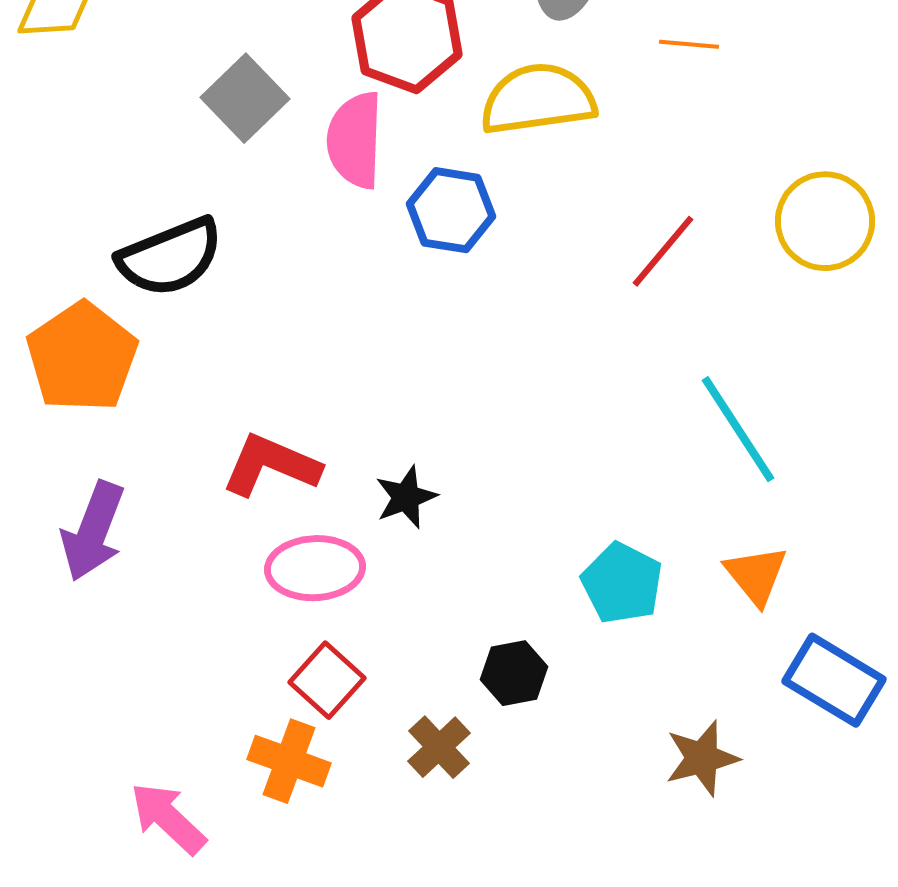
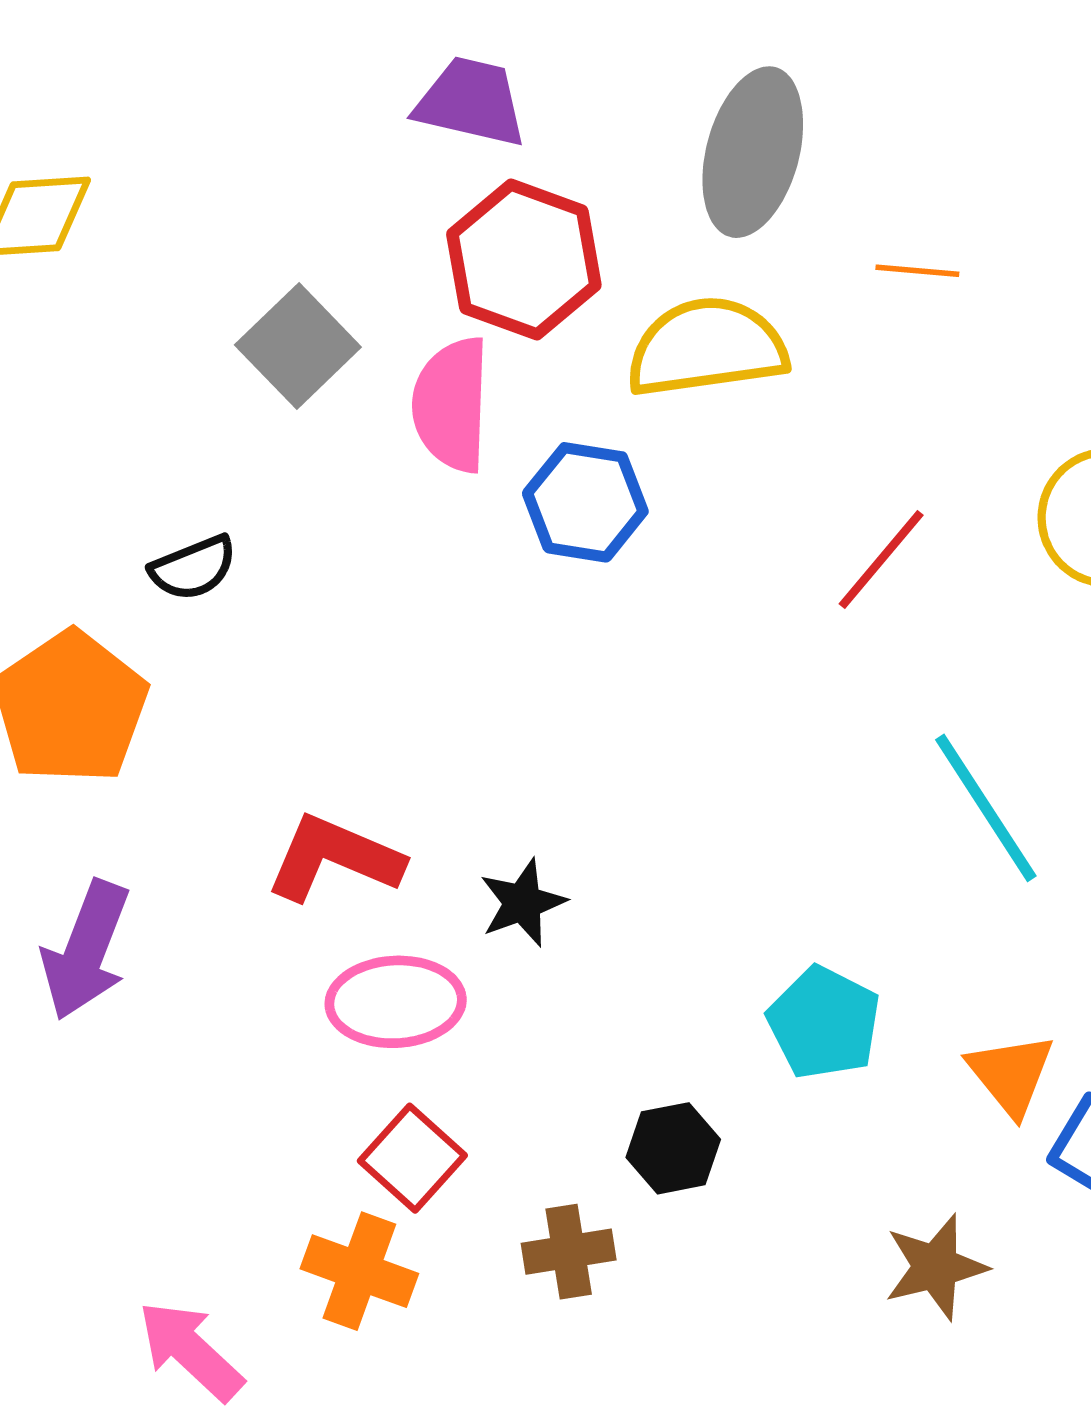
black semicircle: (170, 257) -> (193, 568), size x0.6
orange triangle: (756, 575) -> (1011, 1074), moved
brown cross: (439, 747) -> (569, 1252), turned 34

